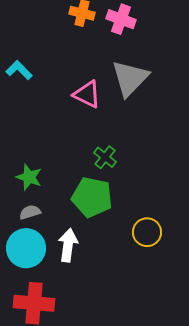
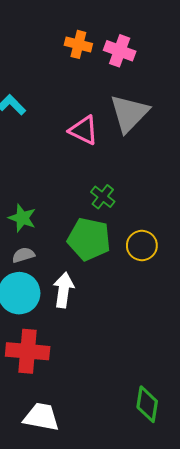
yellow circle: (147, 232) -> (142, 246), moved

